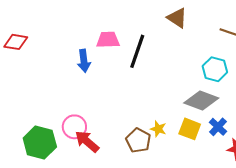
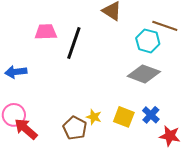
blue arrow: (84, 61) -> (16, 72), moved, turned 90
cyan hexagon: (215, 69) -> (148, 41), moved
gray diamond: (201, 101) -> (144, 74), moved

